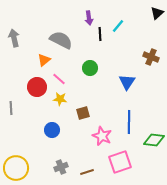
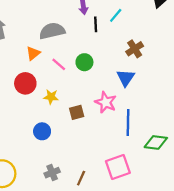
gray semicircle: (61, 40) -> (52, 31), turned -40
brown cross: (151, 57) -> (135, 49), moved, turned 35
pink line: (59, 79) -> (59, 64), moved
pink star: (102, 136) -> (106, 102), moved
brown line: (87, 172) -> (81, 178), turned -48

